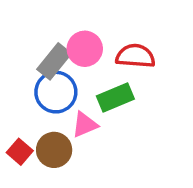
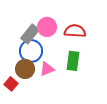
green rectangle: (115, 98) -> (73, 61), moved, turned -60
brown circle: (54, 150) -> (25, 69), moved

